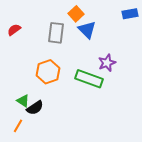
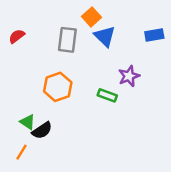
blue rectangle: (130, 14) -> (154, 35), moved
green rectangle: (89, 79) -> (107, 95), size x0.6

